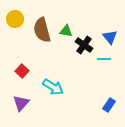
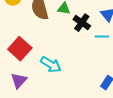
red square: (22, 71) -> (20, 49), size x1.6

